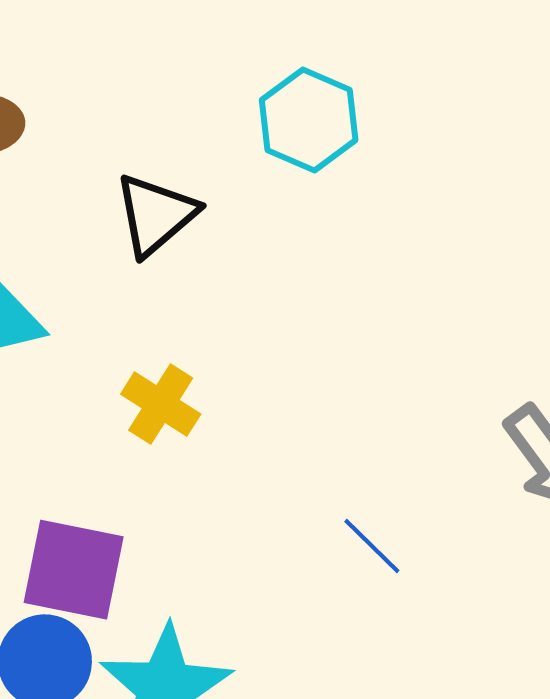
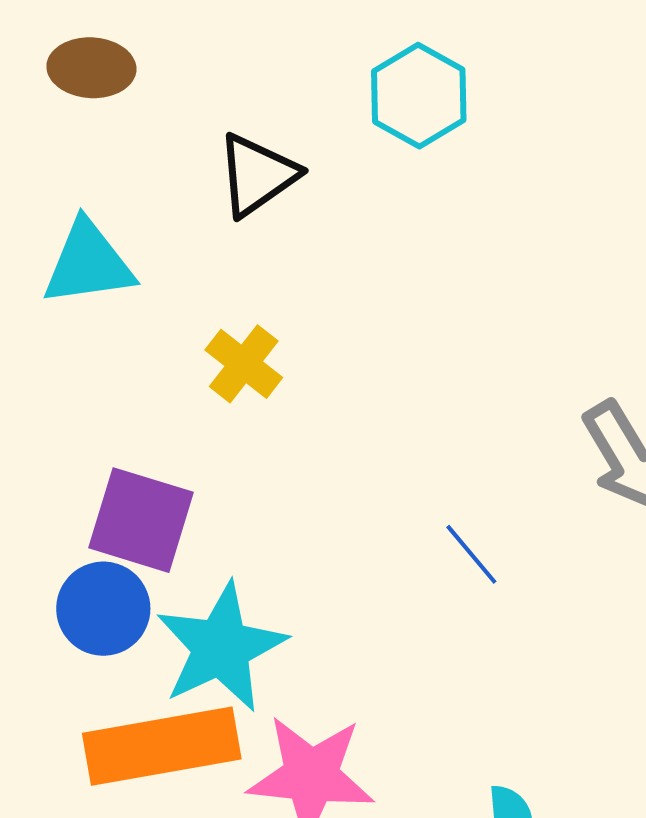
blue line: (372, 546) -> (471, 554), moved

